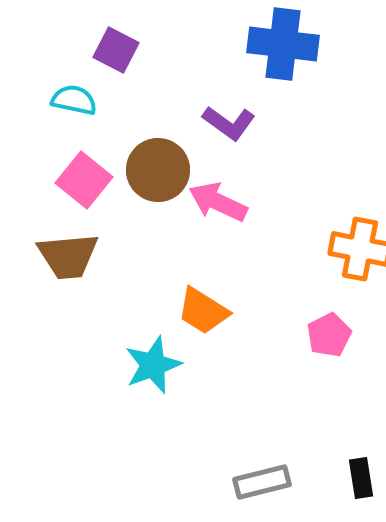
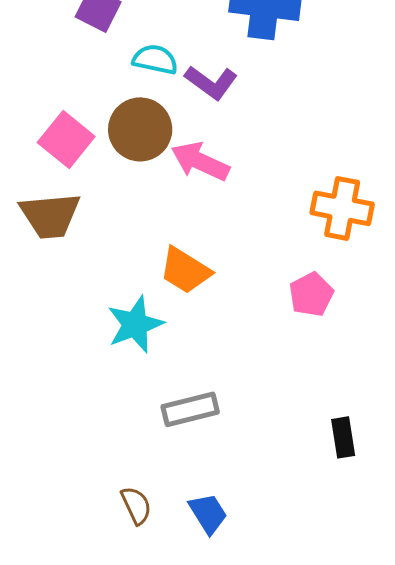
cyan semicircle: (74, 100) -> (155, 59), moved
gray rectangle: (262, 482) -> (190, 409), moved

